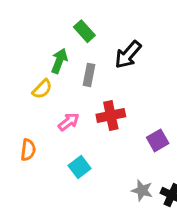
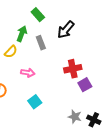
gray rectangle: (89, 75) -> (41, 43), turned -32
red cross: (111, 116) -> (73, 69), moved
pink arrow: (69, 122) -> (28, 73), turned 48

